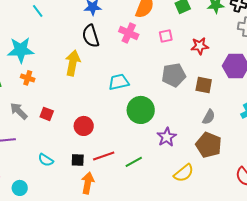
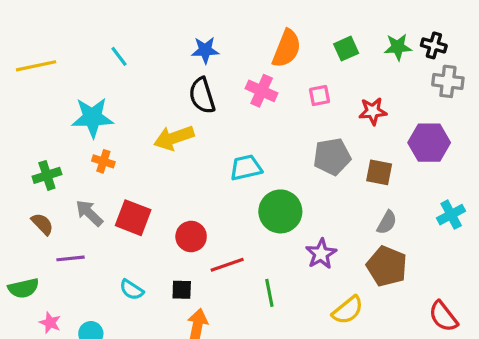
yellow arrow: (73, 63) -> (174, 138), turned -120
red square: (47, 114) -> (133, 218), size x1.6
red line: (104, 156) -> (227, 265), moved
green line: (134, 162) -> (269, 293), turned -72

